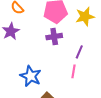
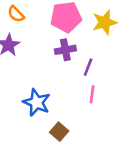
purple line: (79, 52) -> (88, 67), moved

